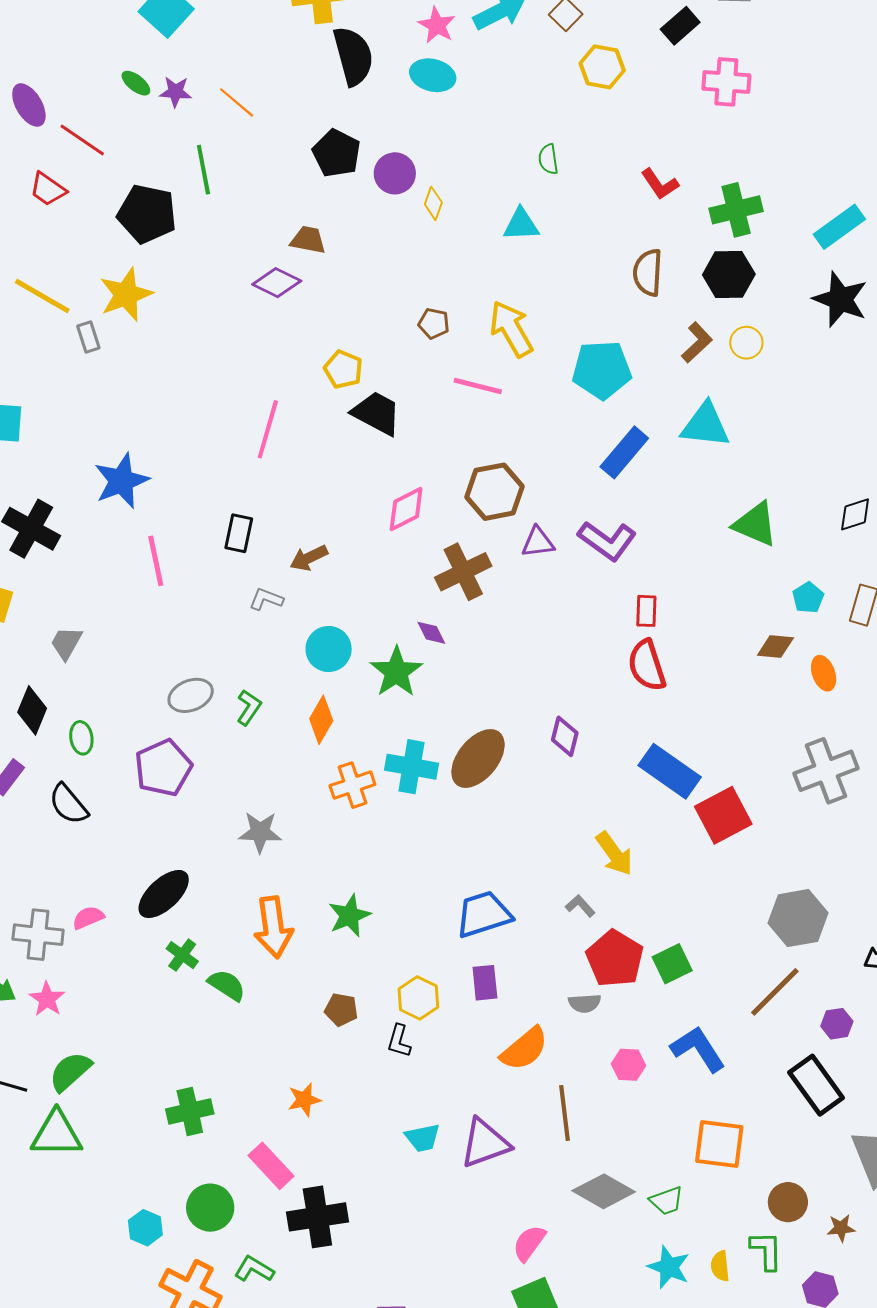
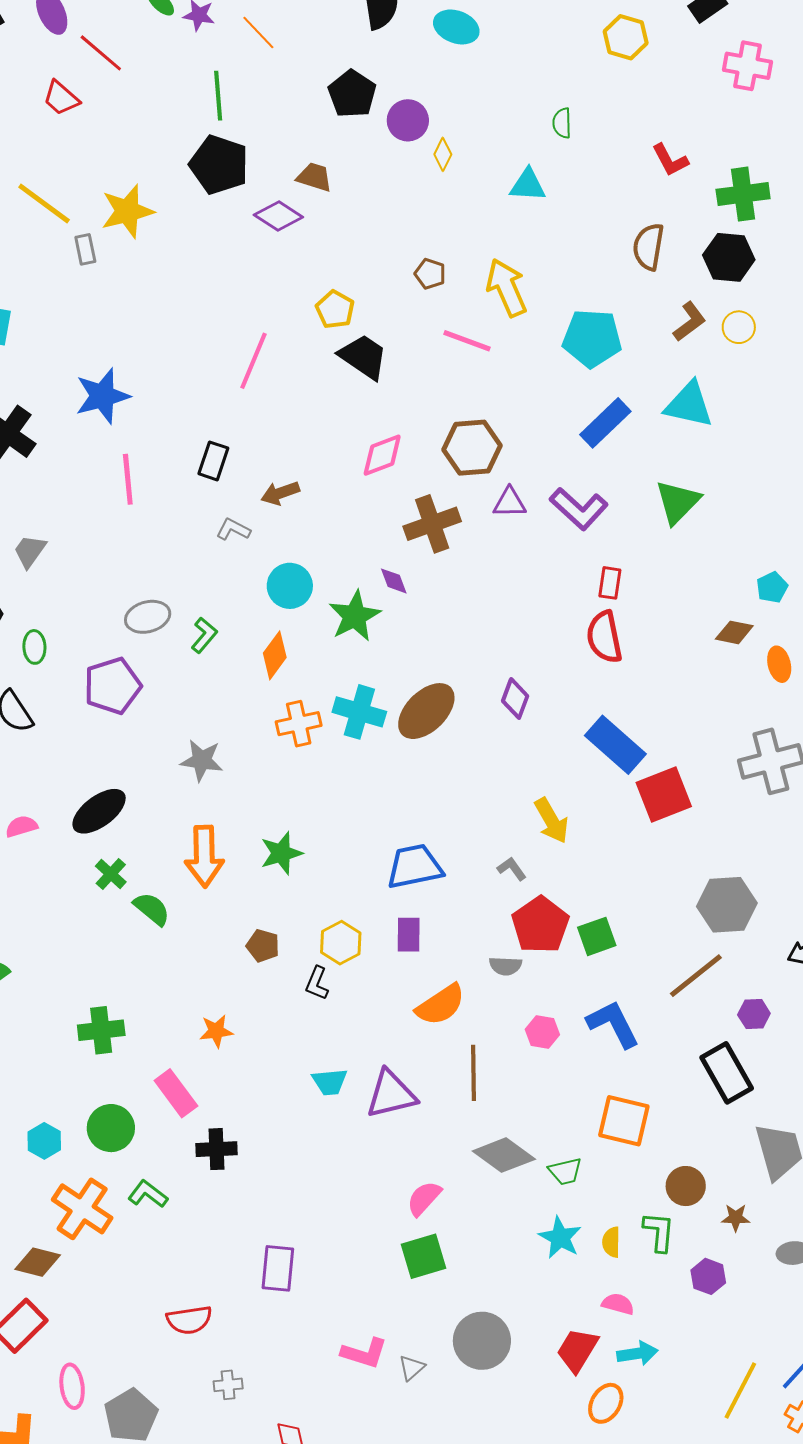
black pentagon: (147, 214) -> (219, 165), moved
green triangle: (755, 524) -> (678, 502), moved, turned 45
black cross: (317, 1217) -> (217, 1149), size x0.7

